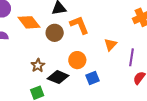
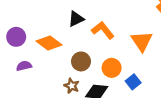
brown circle: (55, 33) -> (81, 61), moved
orange triangle: (110, 44) -> (142, 41), size x1.5

